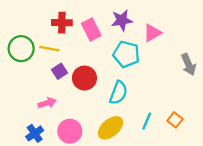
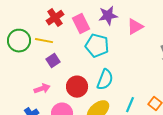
red cross: (62, 23) -> (55, 18), turned -36
cyan pentagon: (126, 54) -> (97, 46), moved
red circle: (84, 78) -> (77, 87), moved

